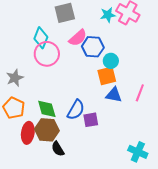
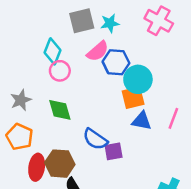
cyan star: (108, 15) -> (110, 23), moved
pink circle: (47, 54) -> (60, 71), size x0.7
cyan circle: (111, 61) -> (138, 79), size x1.5
green diamond: (47, 109) -> (60, 110), moved
blue semicircle: (76, 110) -> (95, 139), turned 95

